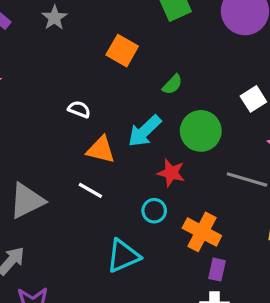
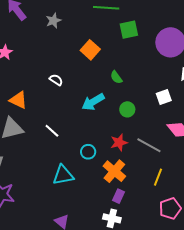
green semicircle: (172, 84) -> (116, 77), turned 88
green circle: (201, 131) -> (127, 109), size x0.6
orange triangle: (101, 150) -> (18, 100), moved
red star: (171, 173) -> (119, 143), moved, turned 30

